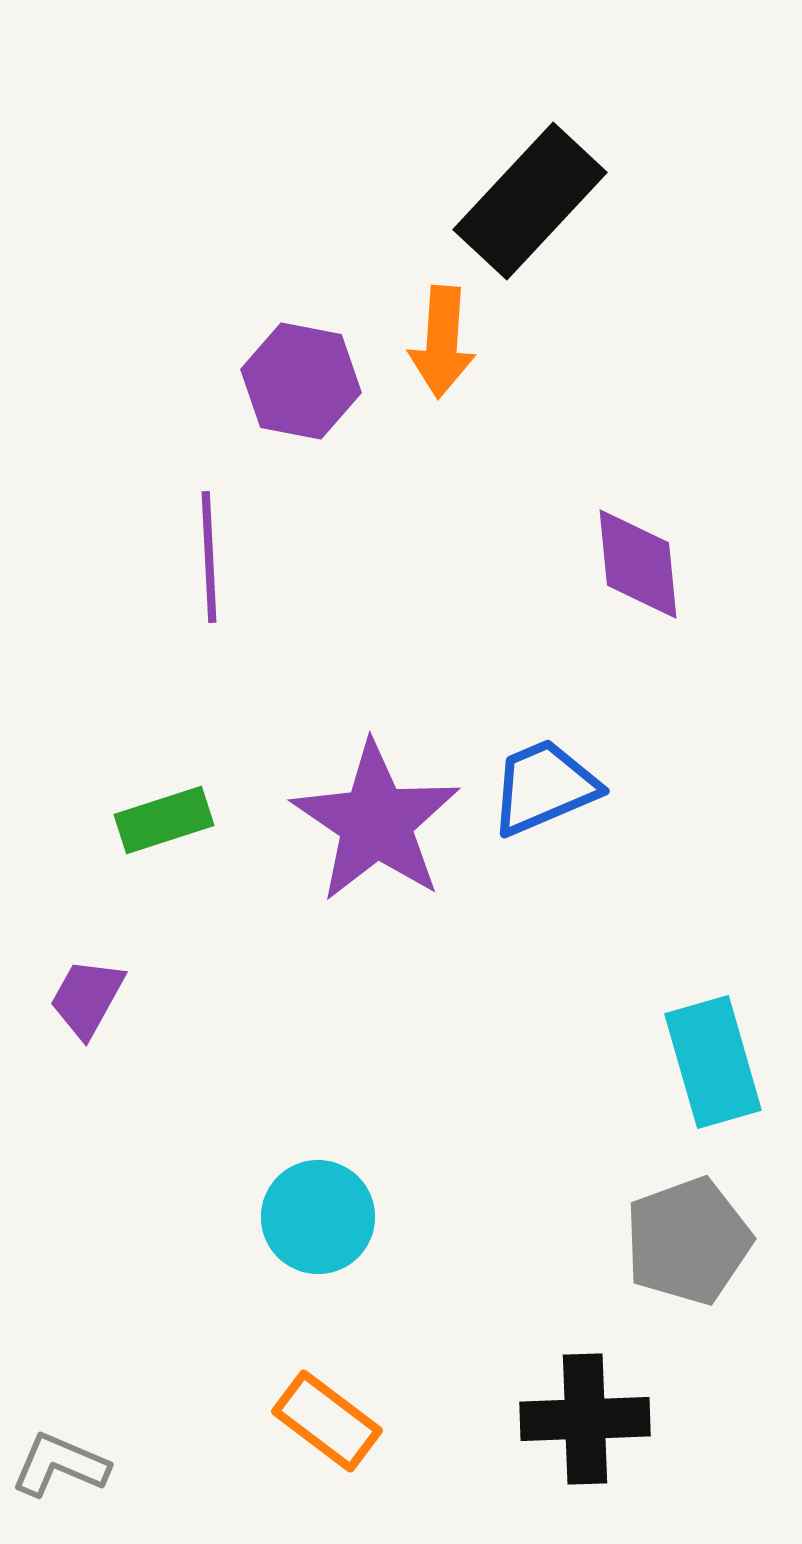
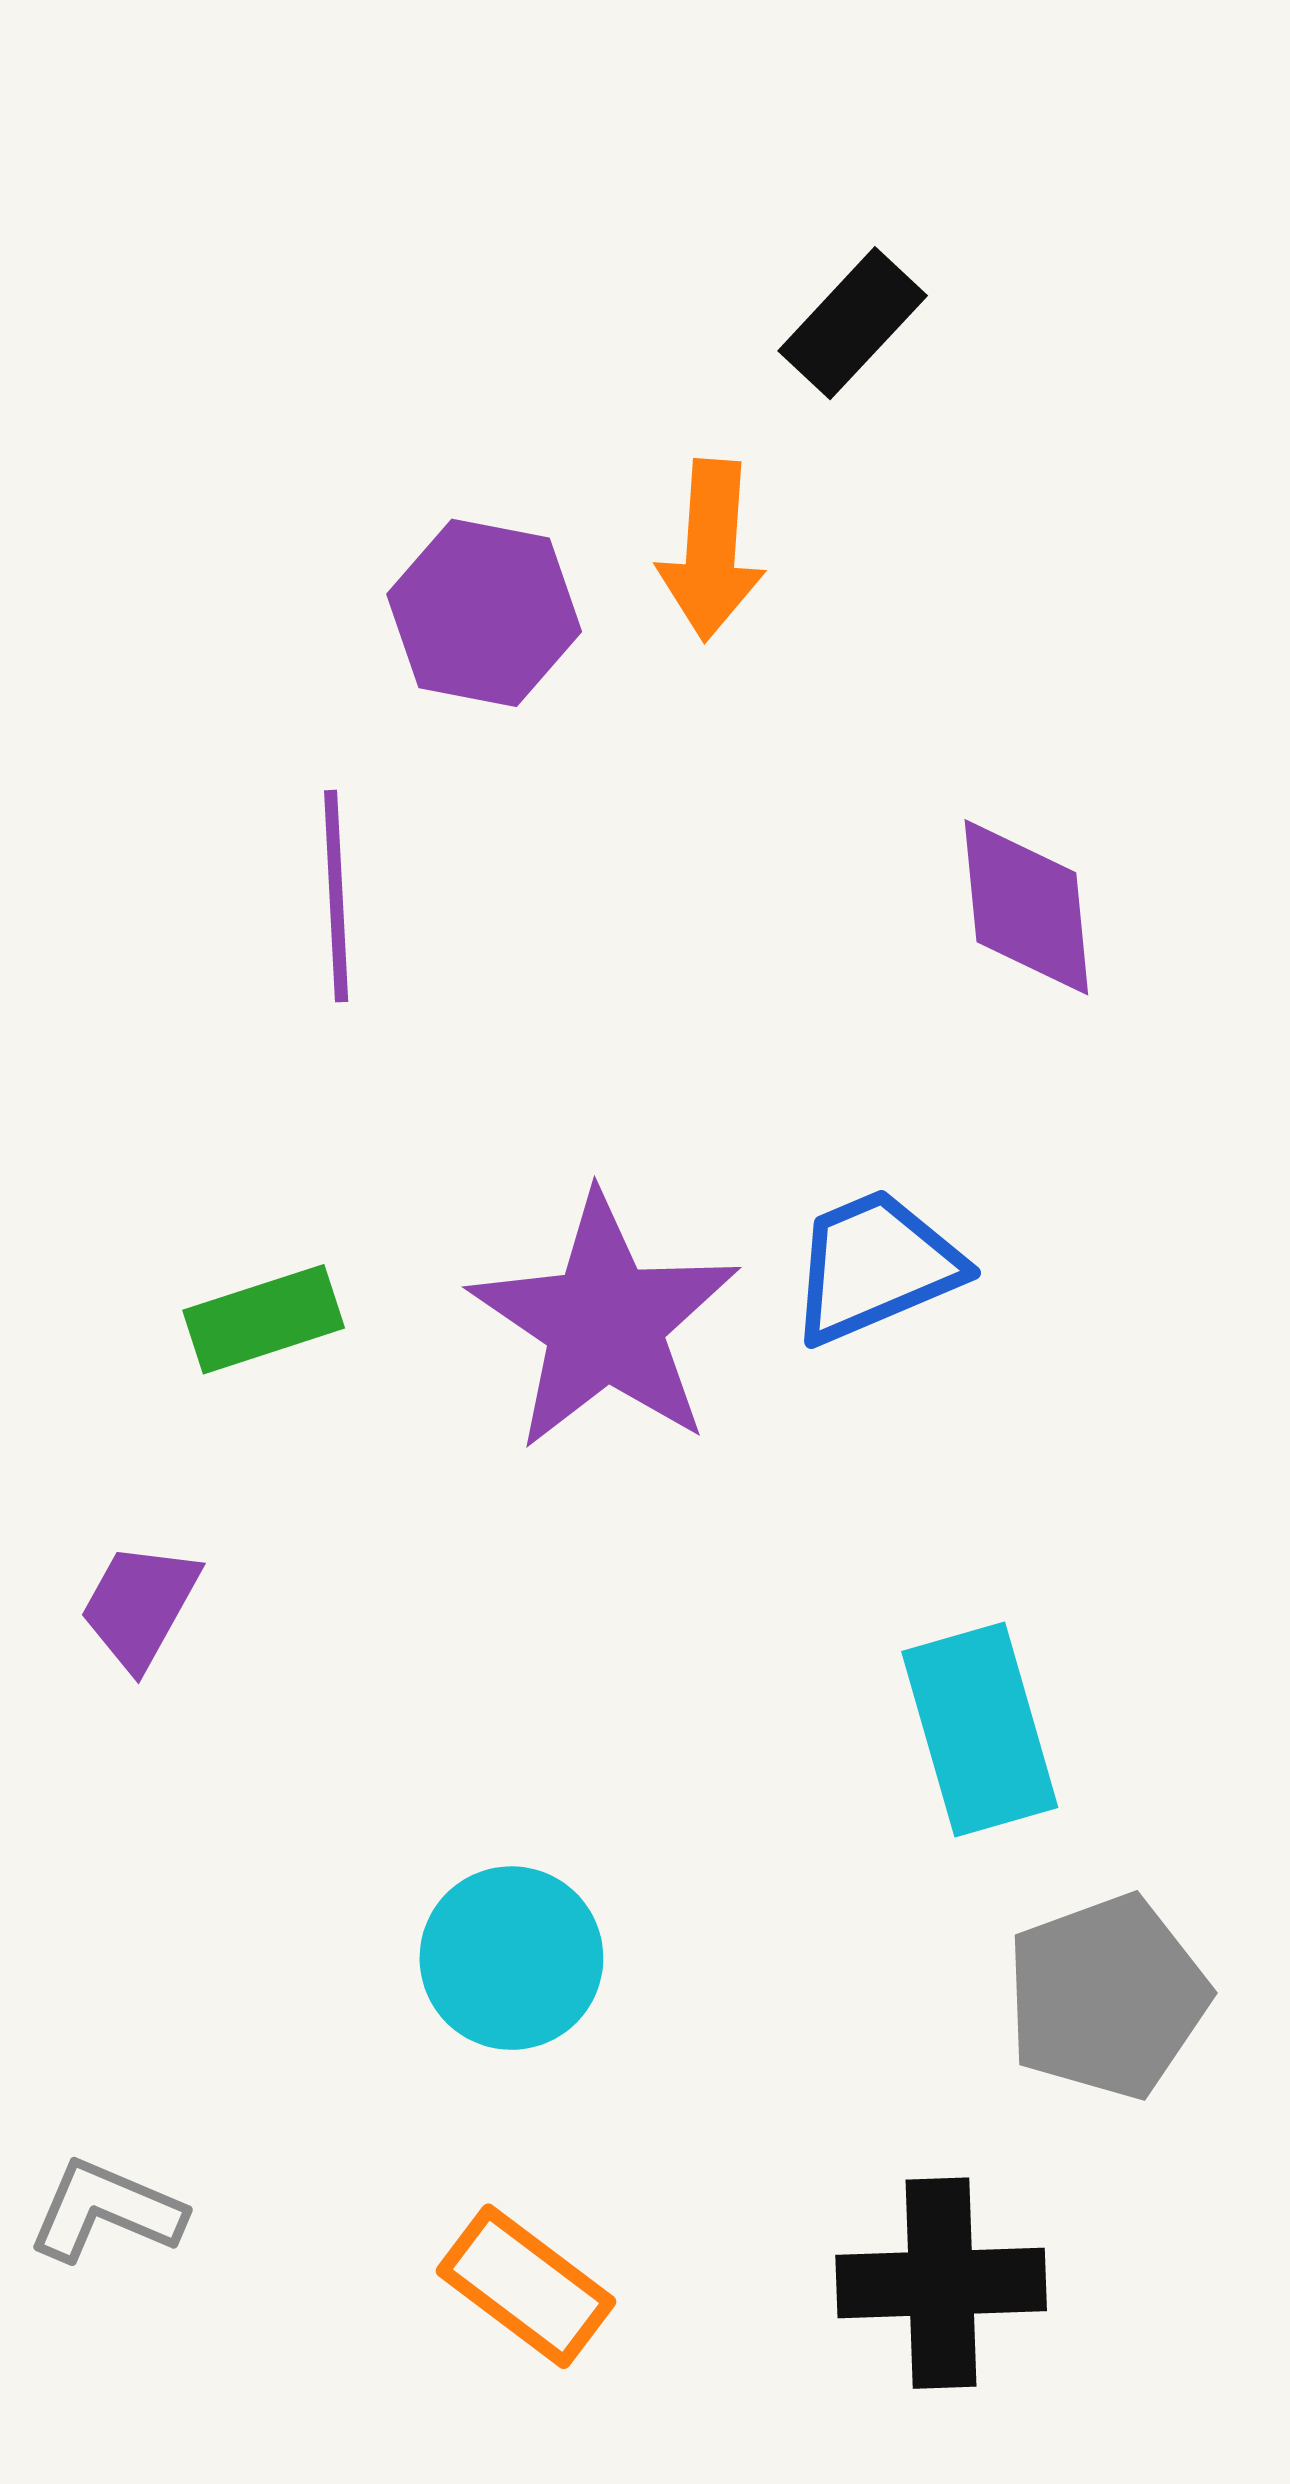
black rectangle: (530, 201) -> (853, 323), size x0.6
cyan rectangle: (713, 1062) -> (980, 1730), moved
gray L-shape: (60, 1465) -> (106, 2211), moved

